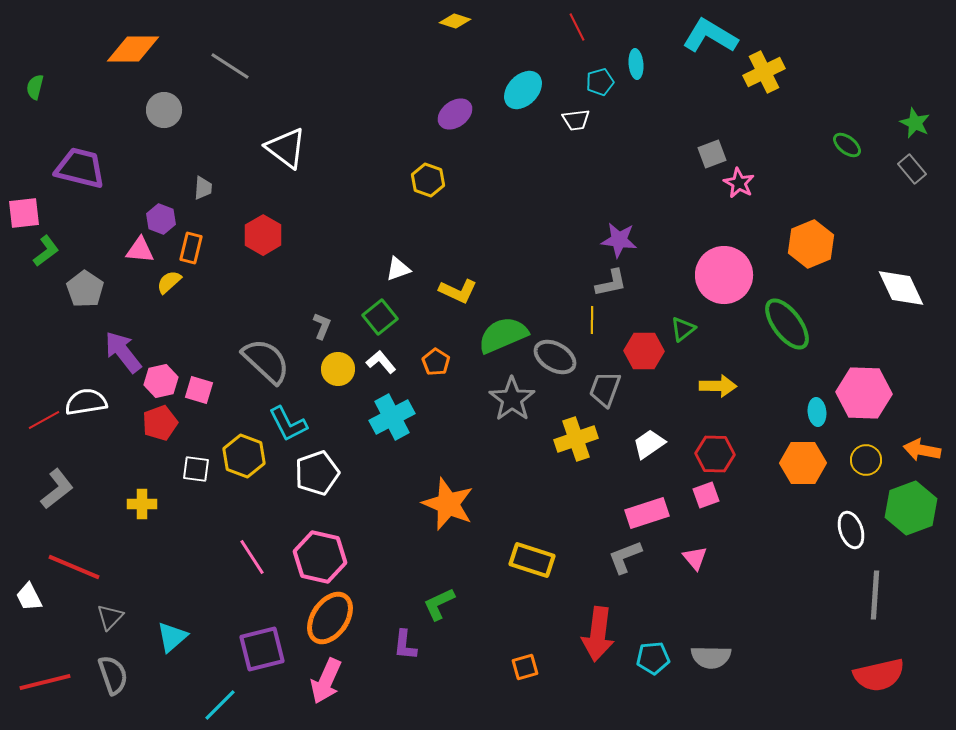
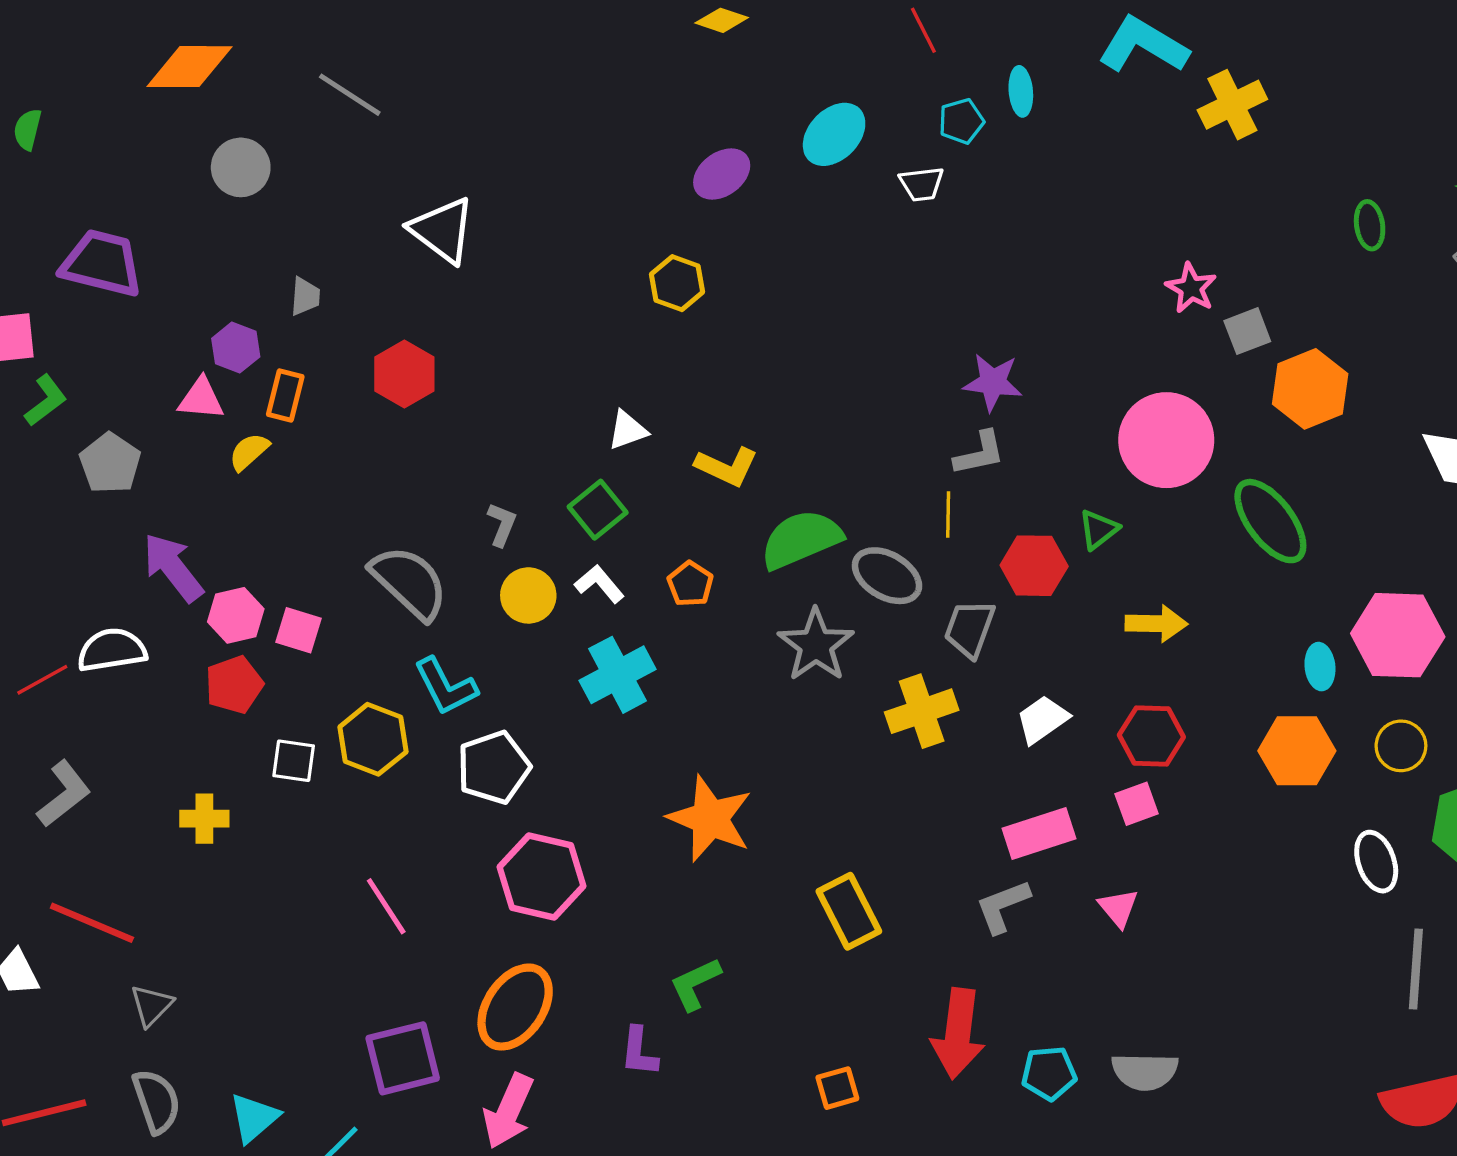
green ellipse: (847, 145) -> (1370, 225), turned 44
gray square: (712, 154) -> (1247, 331), moved
pink hexagon: (320, 557) -> (542, 876), moved
yellow rectangle: (532, 560) -> (849, 911), turned 45
cyan triangle: (172, 637) -> (254, 1118), moved

